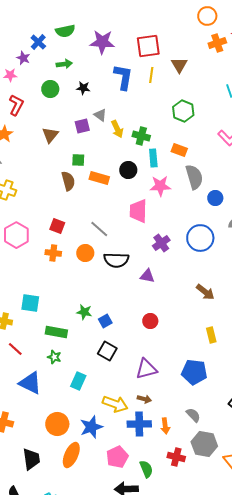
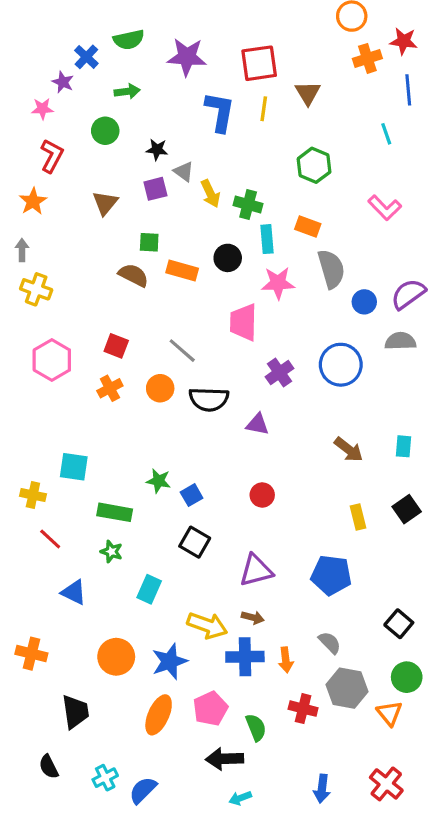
black star: (83, 88) -> (157, 150), moved
brown semicircle: (68, 181) -> (133, 275), turned -48
orange cross: (53, 253) -> (110, 388), turned -35
blue triangle: (30, 383) -> (74, 592), size x0.7
orange ellipse: (71, 455) -> (159, 715), moved

